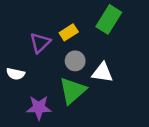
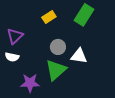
yellow rectangle: (69, 32) -> (49, 17), moved
purple triangle: (40, 43) -> (15, 36), moved

